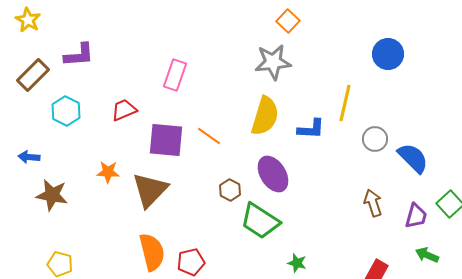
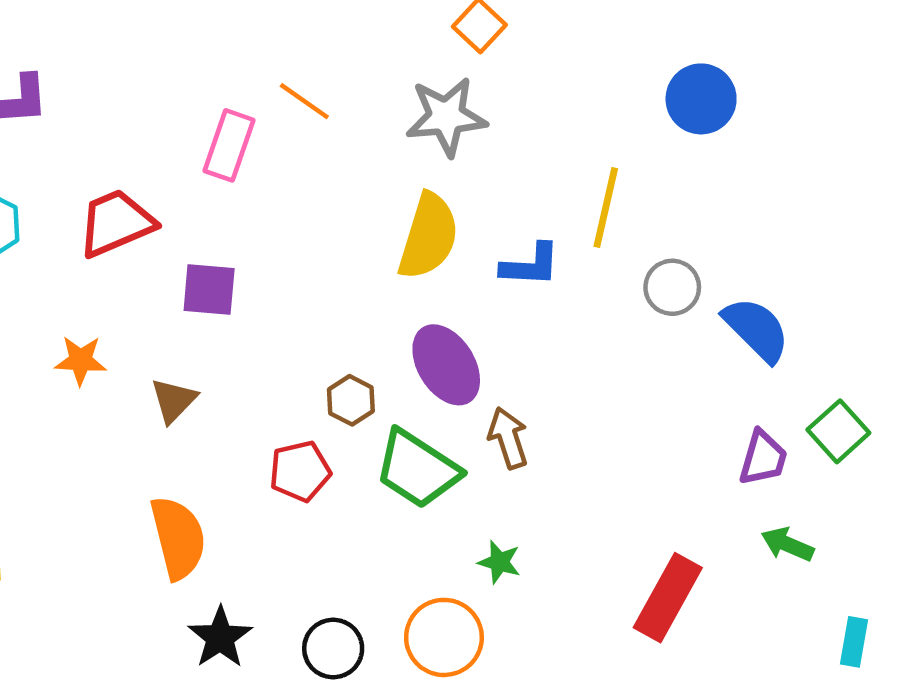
red trapezoid: (124, 110) -> (116, 223), size x1.4
orange line: (209, 136) -> (304, 101), moved
purple square: (166, 140) -> (209, 289), size x0.7
brown triangle: (150, 190) -> (174, 400), size x0.6
brown arrow: (373, 203) -> (508, 438), moved
red pentagon: (191, 262) -> (300, 471), moved

